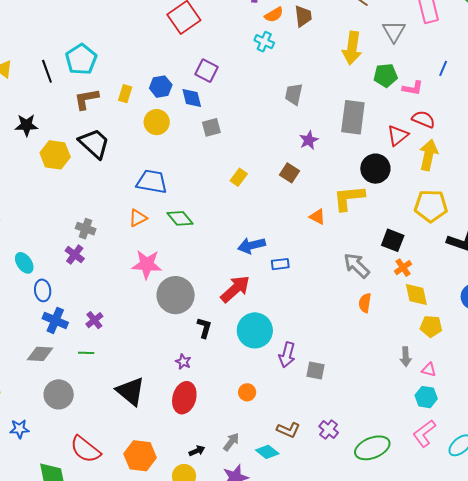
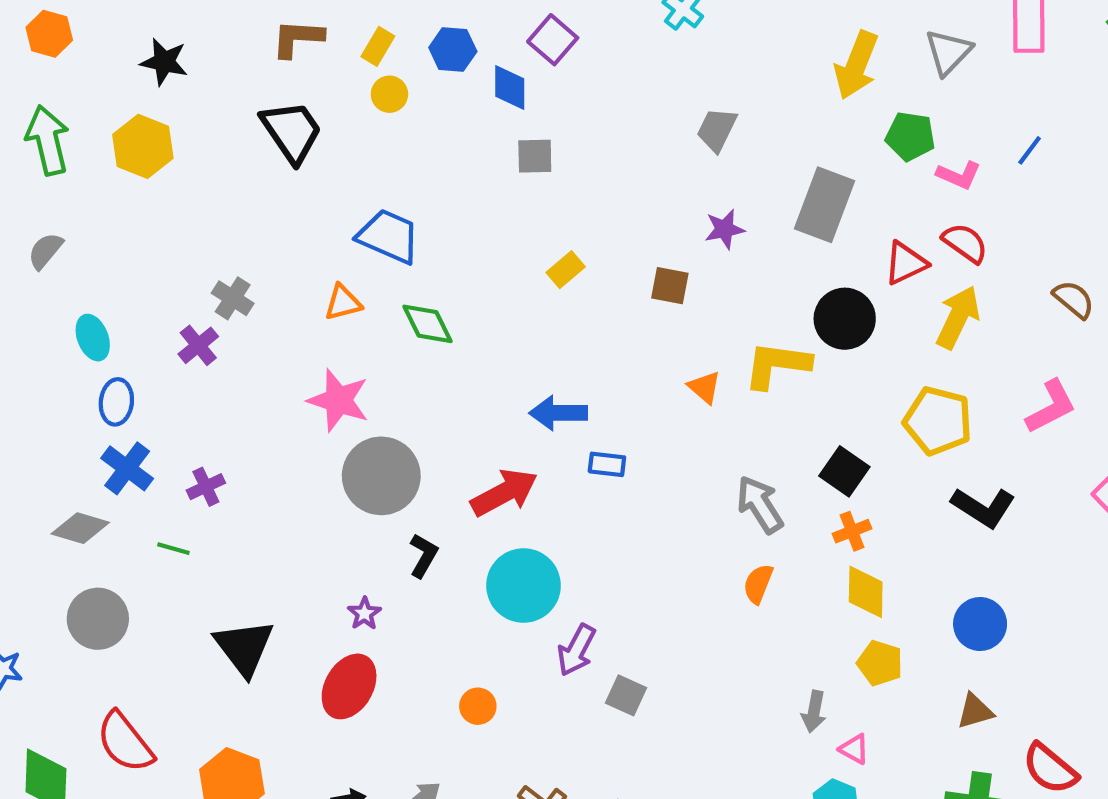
yellow circle: (157, 122) -> (389, 94), moved, size x0.7
yellow hexagon: (55, 155) -> (143, 146), moved
brown square: (289, 173) -> (670, 286), turned -36

